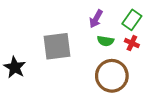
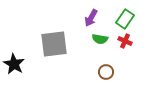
brown circle: (112, 76) -> (106, 72), size x0.5

